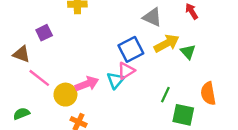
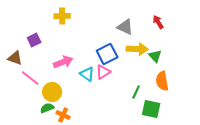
yellow arrow: (167, 43) -> (137, 49), turned 30
cyan triangle: (115, 80) -> (87, 74), moved, turned -35
pink arrow: (87, 84) -> (63, 62), moved
orange semicircle: (208, 93) -> (162, 81), moved
green semicircle: (21, 114) -> (47, 108), moved

